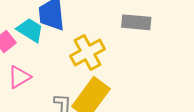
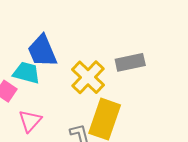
gray rectangle: (136, 22) -> (130, 62), moved

